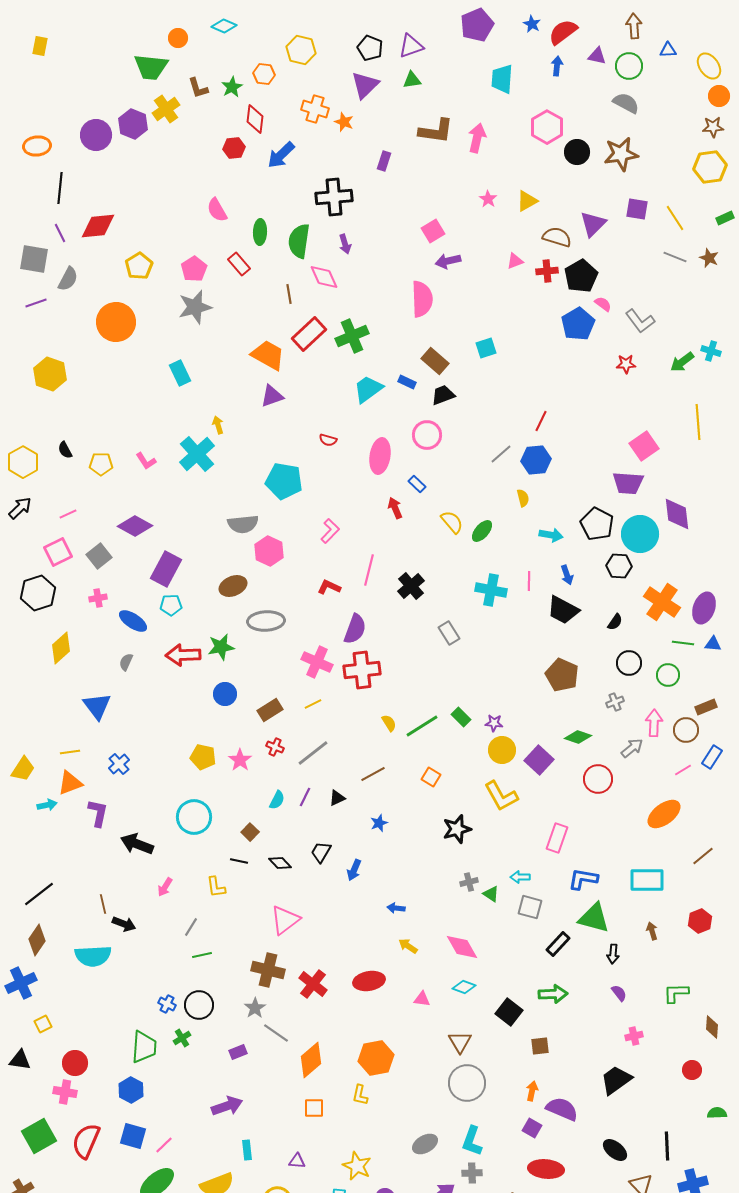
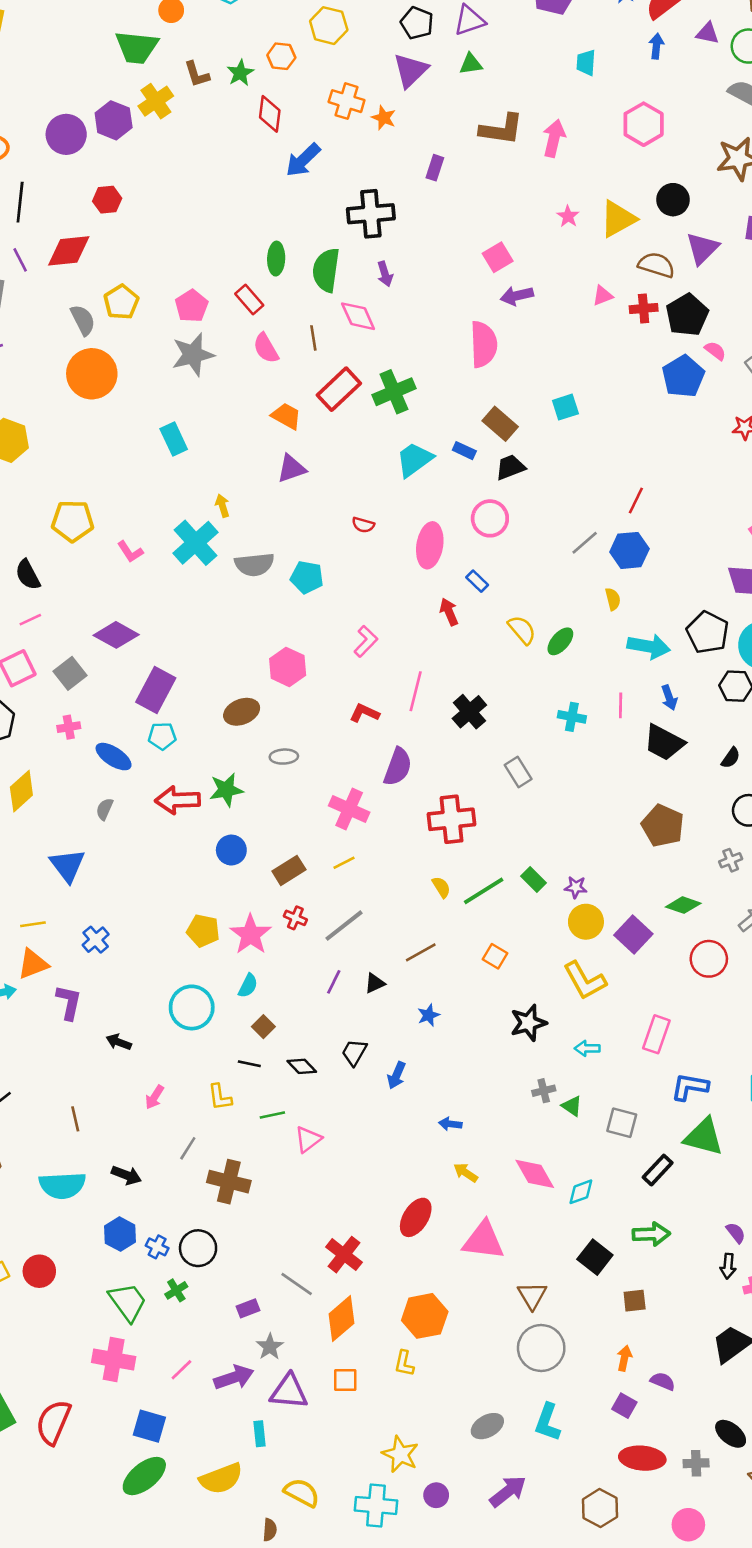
cyan trapezoid: (502, 79) -> (586, 63), size x0.7
red hexagon: (234, 148) -> (107, 200), moved
black circle: (577, 152) -> (673, 200), moved
yellow triangle: (527, 201) -> (618, 219), size x1.4
pink semicircle: (217, 210) -> (266, 348), moved
gray semicircle: (68, 279) -> (83, 320), moved, turned -55
orange trapezoid: (268, 355) -> (286, 416), size x0.7
black semicircle: (65, 450) -> (28, 575), moved, size x1.4
yellow pentagon: (101, 464) -> (73, 521), moved, size x1.4
cyan pentagon: (284, 481) -> (307, 577), size x0.7
gray semicircle: (243, 524) -> (254, 565), moved
cyan arrow: (551, 535) -> (649, 646), size x1.4
cyan cross: (491, 590) -> (572, 717), size x0.7
gray ellipse: (266, 621) -> (284, 757), size x0.6
red cross: (362, 670) -> (452, 819), moved
pink star: (240, 760) -> (251, 934), size x1.4
cyan semicircle: (277, 800) -> (248, 986), moved
black arrow: (137, 844) -> (119, 1042), size x0.6
cyan arrow: (520, 877) -> (587, 1048), moved
pink triangle: (285, 920) -> (308, 1139), size x0.7
black arrow: (124, 924) -> (126, 1175), moved
black arrow: (613, 954) -> (728, 1266), moved
green line: (202, 955) -> (272, 1115), moved
brown cross: (268, 970) -> (229, 1182), moved
red ellipse: (369, 981) -> (416, 1217), turned -48
red cross: (313, 984) -> (344, 1255), moved
cyan diamond: (464, 987) -> (581, 1192), moved, turned -40
pink triangle: (422, 999) -> (484, 1240), size x2.0
gray star: (255, 1008) -> (270, 1347), moved
green trapezoid: (144, 1047) -> (128, 1302), turned -40
red circle: (75, 1063) -> (39, 1271), moved
blue hexagon: (131, 1090) -> (120, 1234), moved
pink cross: (65, 1092) -> (114, 1360), moved, size x1.4
purple semicircle: (562, 1109) -> (663, 1381), size x0.6
blue square: (133, 1136) -> (149, 1426), moved
pink line: (164, 1145) -> (181, 1370), moved
purple triangle: (297, 1161) -> (289, 1392), moved, size x1.8
gray cross: (472, 1173) -> (696, 1463), moved

